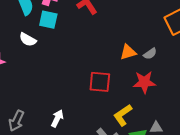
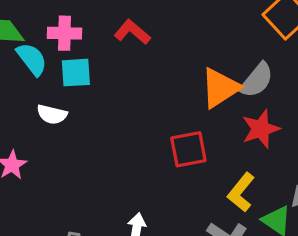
orange triangle: (128, 52) -> (220, 88), size x1.5
gray semicircle: (150, 54) -> (257, 80), size x1.6

